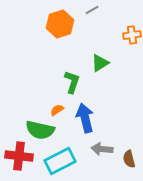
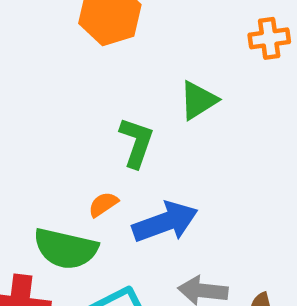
blue arrow: (85, 118) -> (165, 222), turned 84

